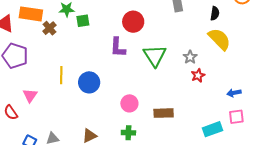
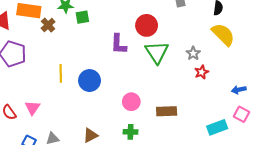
red circle: (133, 22) -> (147, 25), moved
pink triangle: (30, 95) -> (32, 108), moved
pink square: (236, 117) -> (241, 114), turned 35

